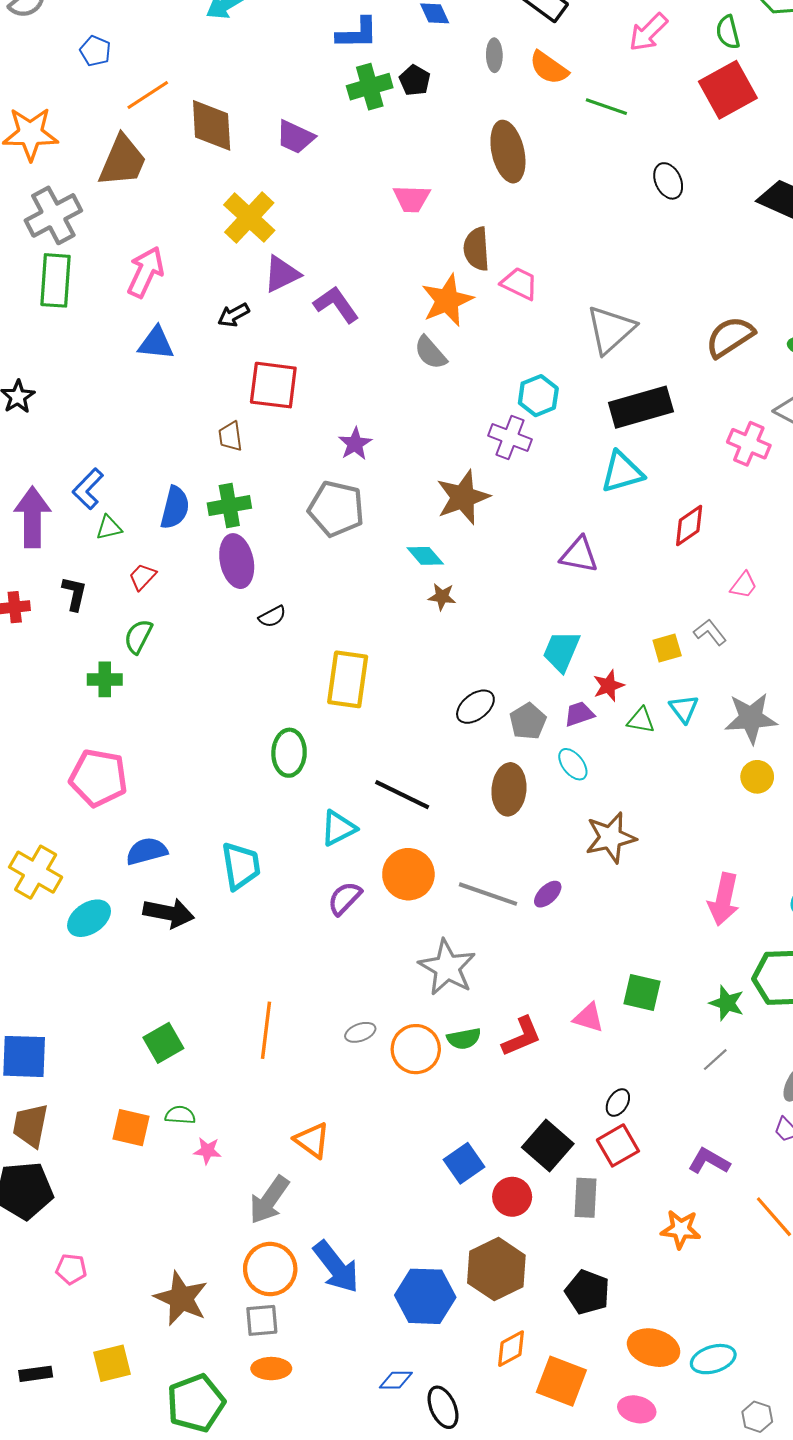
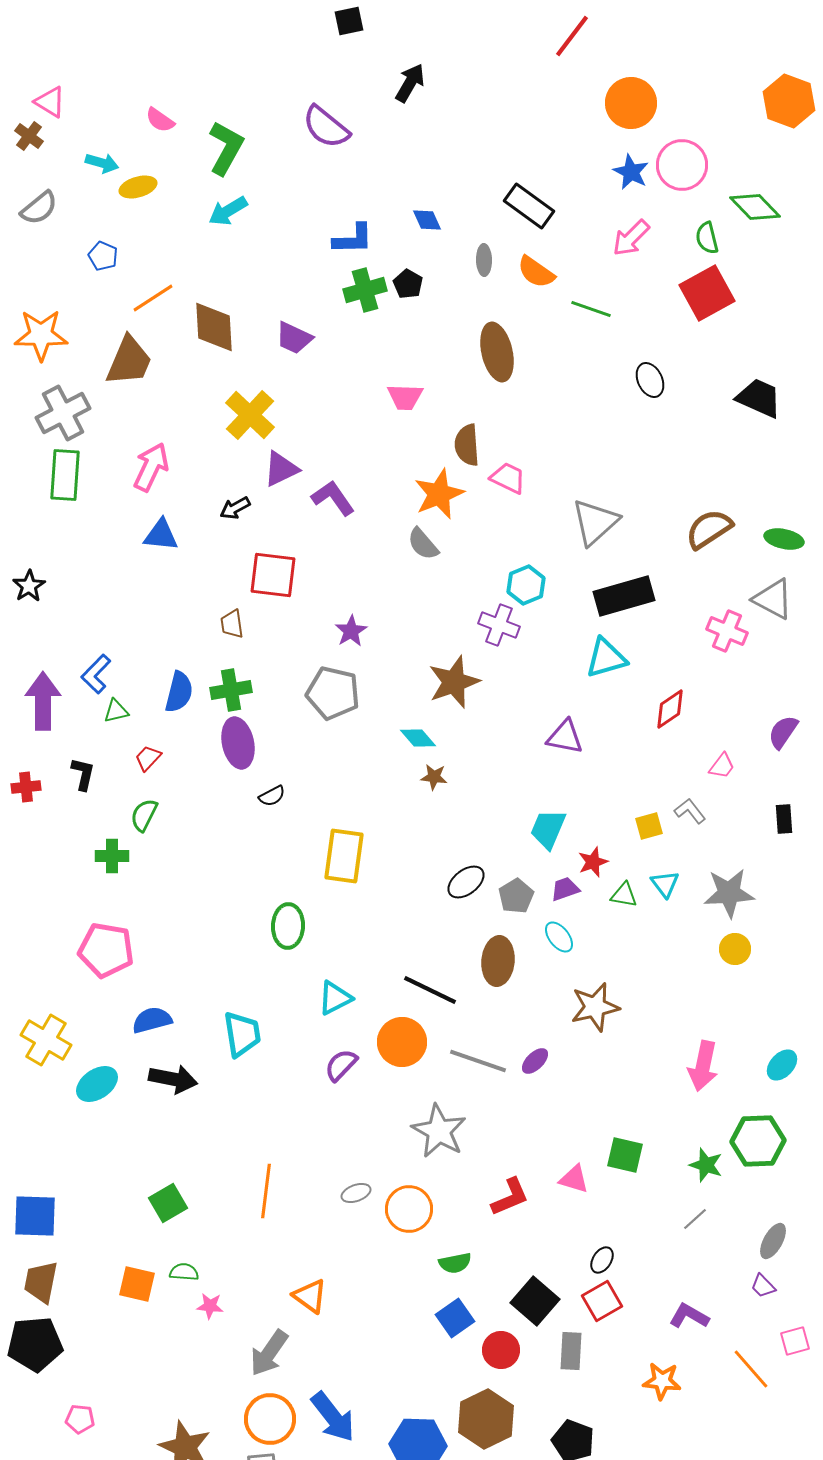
black line: (402, 795) -> (430, 990), moved
green semicircle: (464, 1039) -> (455, 1263), moved

